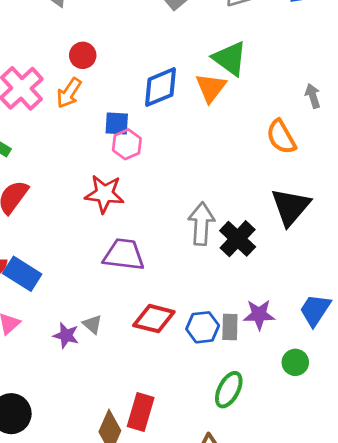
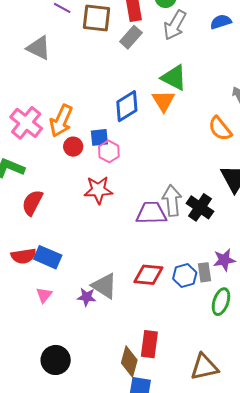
red circle: (83, 55) -> (73, 147), moved
orange arrow: (69, 93) -> (61, 121), size x1.4
purple trapezoid: (124, 255) -> (151, 213), moved
gray triangle: (92, 324) -> (104, 286), size x1.8
green ellipse: (229, 390) -> (221, 302), moved

